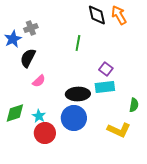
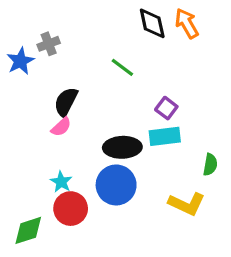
green line: (78, 43) -> (122, 67), turned -63
black semicircle: (28, 58) -> (66, 102), moved
green diamond: (15, 113) -> (28, 230), moved

